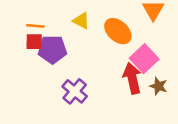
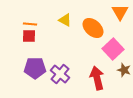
purple pentagon: (52, 49) -> (35, 68), moved
red arrow: (132, 78) -> (97, 78), moved

